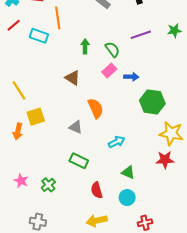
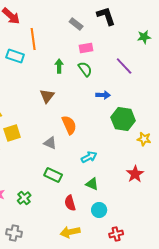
green star: (174, 30) -> (144, 37), moved
purple line: (141, 35) -> (124, 66), moved, turned 66
pink rectangle: (109, 70) -> (86, 48), moved, turned 32
brown triangle: (72, 78) -> (47, 96), turned 35
yellow star: (171, 133) -> (144, 139), moved, size x0.6
red star: (165, 160) -> (135, 174), turned -30
green triangle: (128, 172) -> (92, 184), moved

